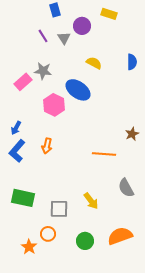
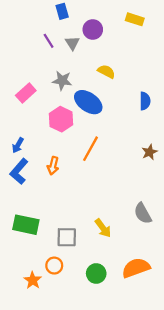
yellow rectangle: (109, 14) -> (135, 19), moved
blue semicircle: (132, 62) -> (145, 101), moved
gray star: (43, 71) -> (62, 81), moved
orange line: (104, 154) -> (91, 149), moved, turned -65

